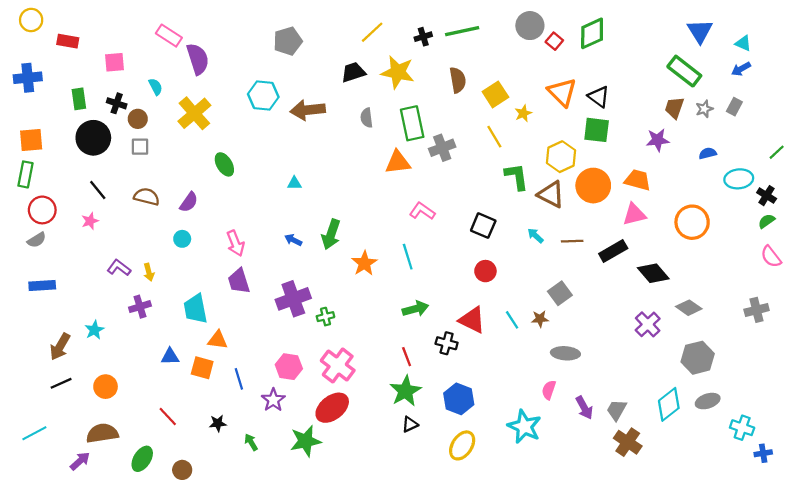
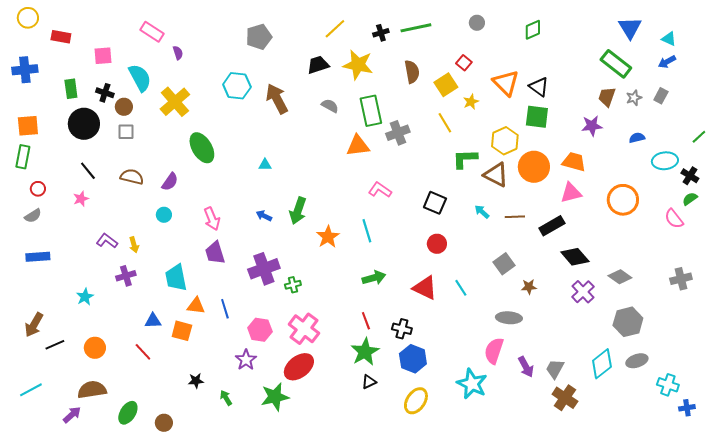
gray circle: (530, 26) -> (477, 23), size x0.6
green diamond: (592, 33) -> (533, 30), size x0.7
red square: (554, 41) -> (464, 63), moved
purple semicircle: (198, 59) -> (178, 53), size x0.5
cyan semicircle: (156, 87) -> (140, 78), size x1.8
brown arrow: (308, 110) -> (277, 99), turned 68
gray semicircle: (367, 118) -> (330, 106), turned 126
green ellipse: (224, 164) -> (202, 148), size x1.4
green L-shape: (517, 177) -> (465, 159), turned -84
red circle: (42, 210) -> (38, 189), size x0.6
pink semicircle: (771, 257) -> (674, 219), moved
black diamond: (653, 273) -> (575, 257), moved
brown star: (540, 319) -> (529, 287), moved
black cross: (447, 343) -> (402, 329), moved
brown arrow: (60, 347) -> (34, 325), moved
blue line: (239, 379) -> (225, 309), moved
pink semicircle: (549, 390) -> (494, 351), size x1.5
red line: (168, 417) -> (143, 352), moved

